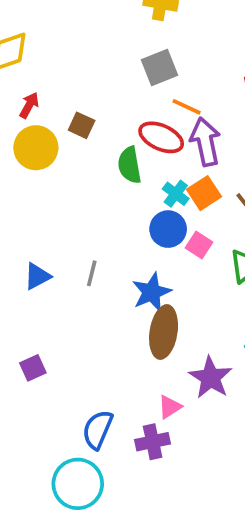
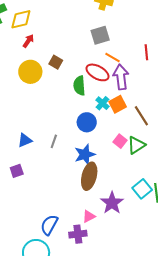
red arrow: (29, 105) -> (28, 41), moved
blue circle: (168, 229) -> (87, 122), moved
pink square: (199, 245) -> (120, 141), moved
purple square: (33, 368) -> (17, 171), moved

